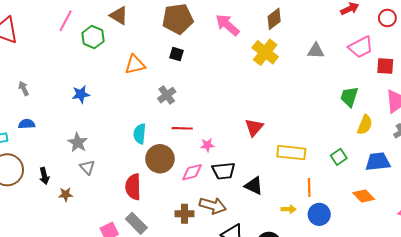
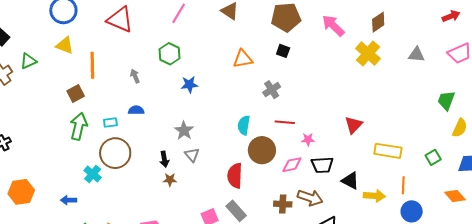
green hexagon: (93, 37) -> (170, 54), moved
black arrow: (44, 176) -> (164, 159), moved
yellow arrow: (289, 209) -> (374, 196), moved, size x1.5

